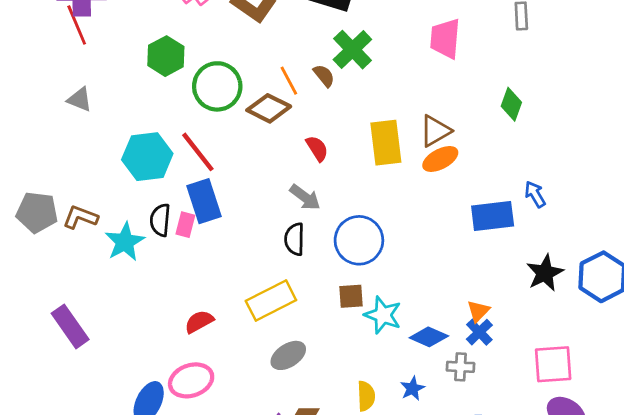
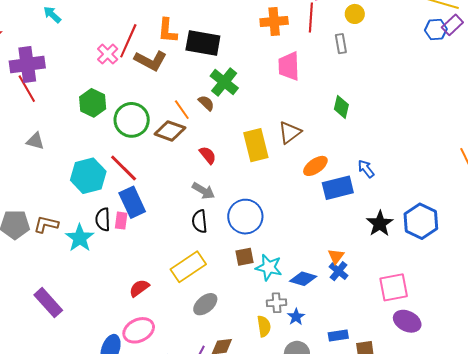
orange ellipse: (440, 159) -> (315, 166), moved
gray cross: (461, 367) -> (277, 303), moved

